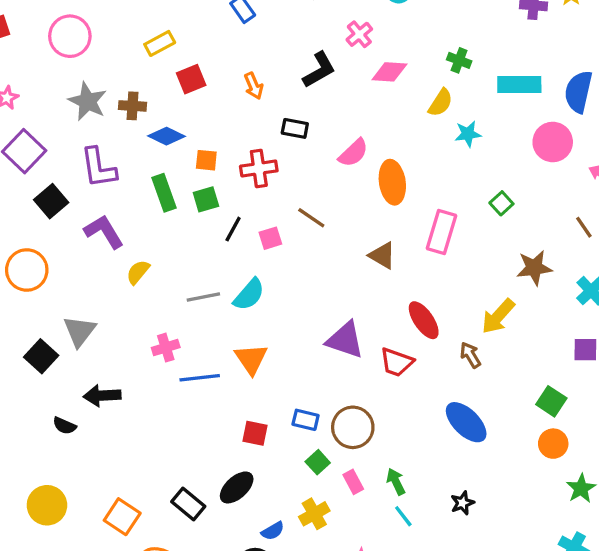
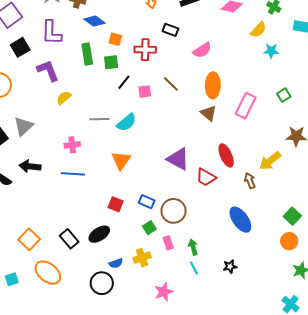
orange ellipse: (392, 182) -> (213, 85), moved
blue line: (200, 378) -> (73, 174), moved

